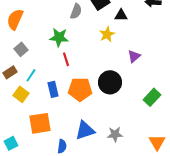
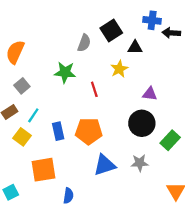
purple triangle: (134, 56) -> (150, 94), turned 48
red line: (66, 59) -> (94, 89), moved
black circle: (110, 82) -> (142, 123), moved
blue triangle: (85, 130) -> (105, 165), moved
gray star: (115, 134) -> (140, 163), moved

